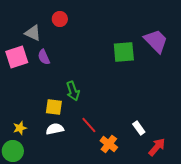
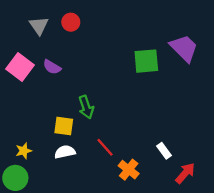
gray triangle: (33, 33) -> (39, 26), moved, turned 30
pink square: (17, 57) -> (20, 67), turned -35
purple semicircle: (44, 57) -> (52, 67), turned -35

